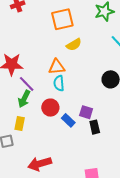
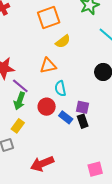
cyan semicircle: (59, 83) -> (60, 88), moved
yellow rectangle: (20, 123) -> (18, 126), turned 32
black rectangle: (95, 127) -> (83, 121), moved

